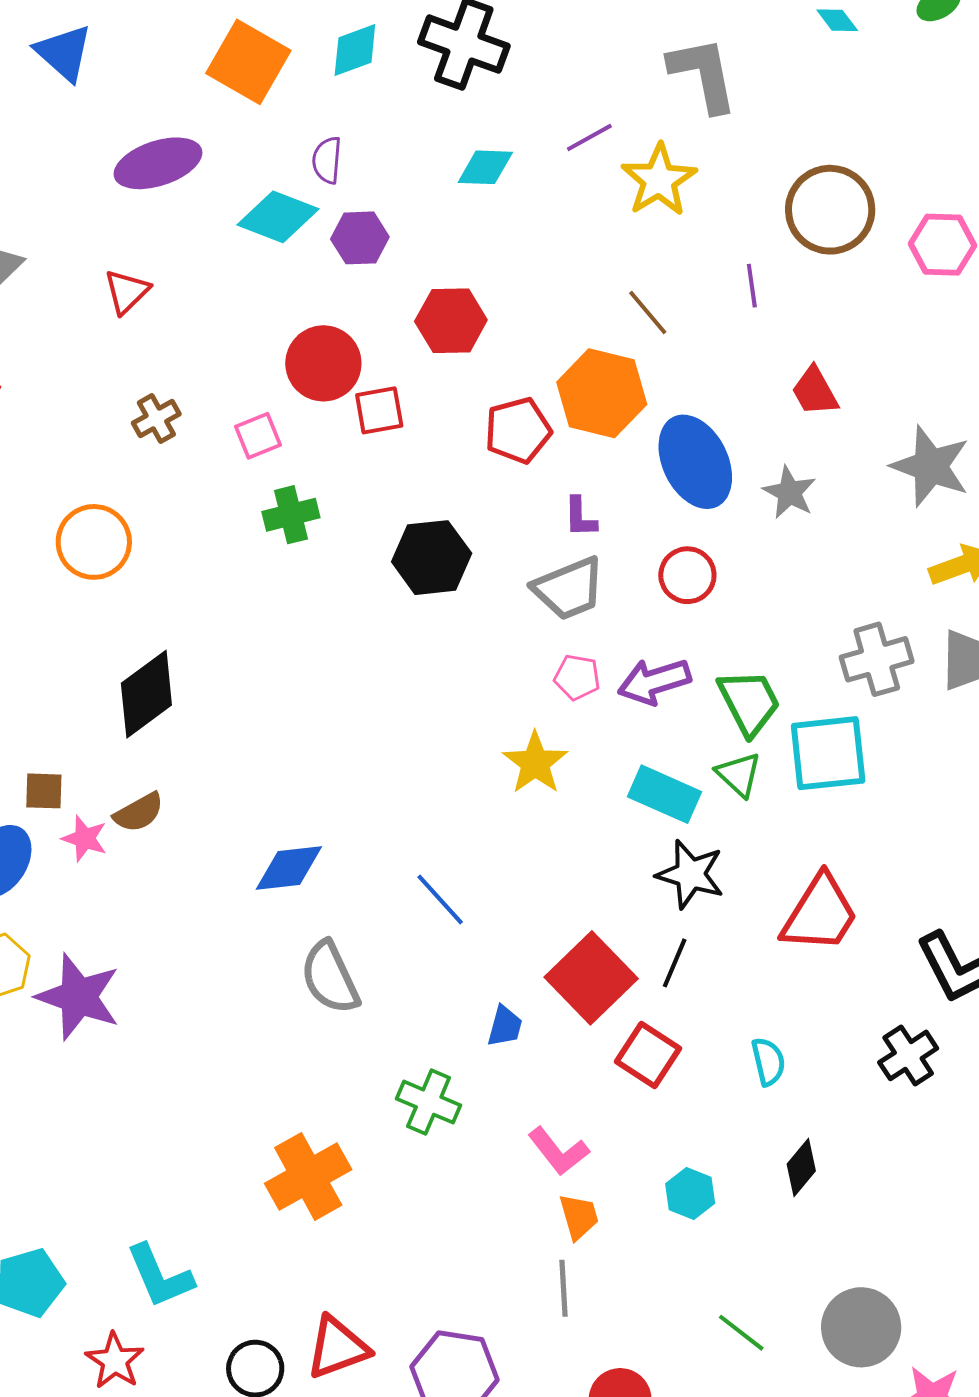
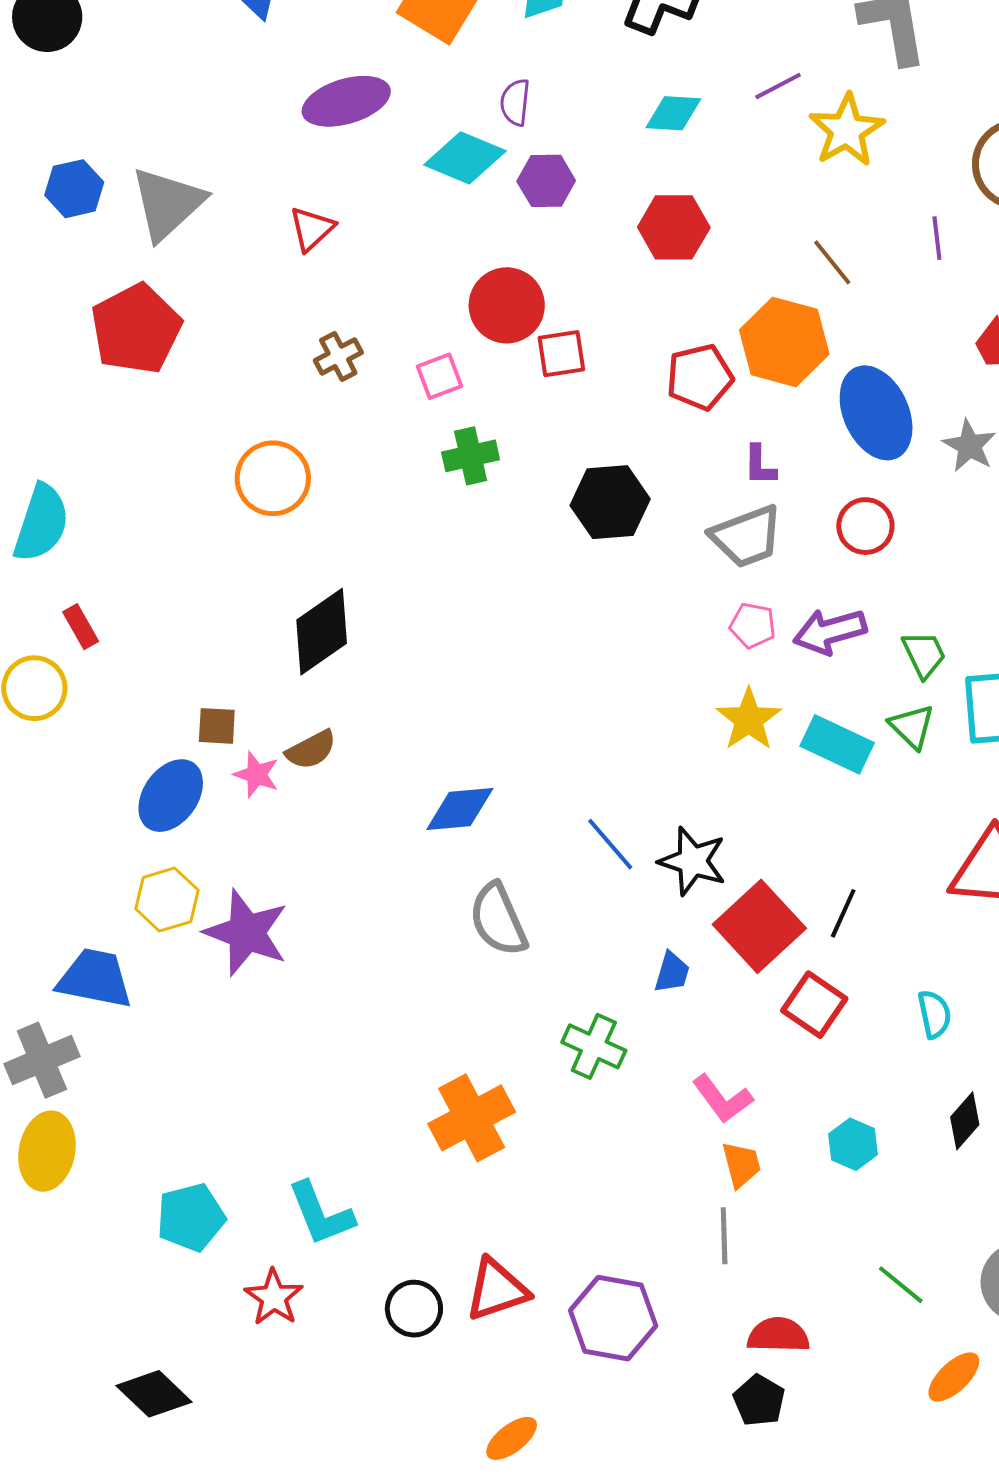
red hexagon: (451, 321) -> (674, 227), moved
green trapezoid: (749, 702) -> (924, 654), size x0.7
yellow star: (535, 763) -> (749, 719), moved
black star: (690, 874) -> (693, 861), moved

